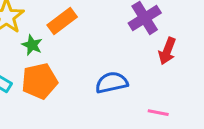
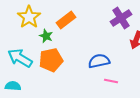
pink line: (158, 113) -> (111, 81), moved

